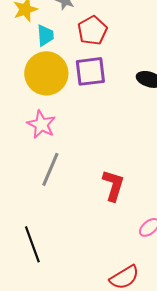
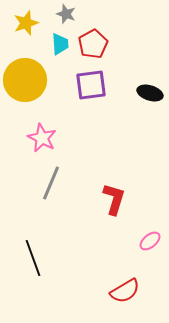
cyan trapezoid: (45, 35) -> (60, 44), moved
yellow circle: (46, 73) -> (25, 80), moved

